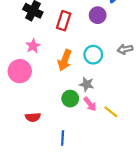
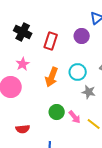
gray star: (87, 84) -> (89, 92), moved

